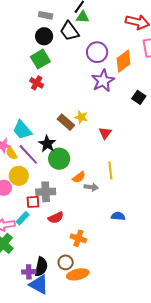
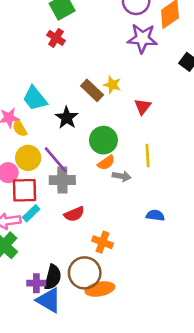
purple star: (103, 81) -> (142, 38), turned 30
purple line: (28, 154) -> (55, 160), moved
green circle: (59, 159) -> (103, 140), moved
red square: (33, 202) -> (25, 190), moved, size x1.5
brown circle: (66, 262) -> (85, 273), size x1.6

